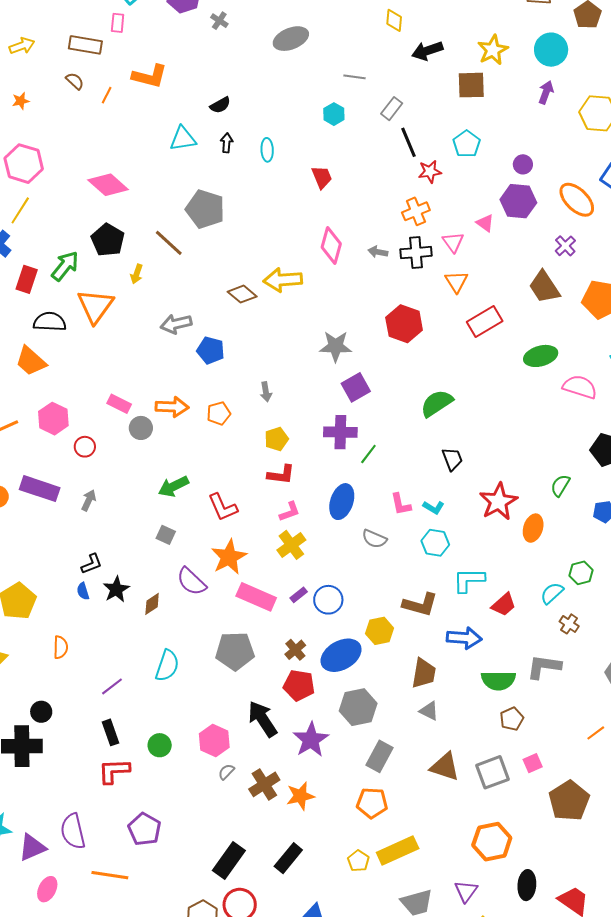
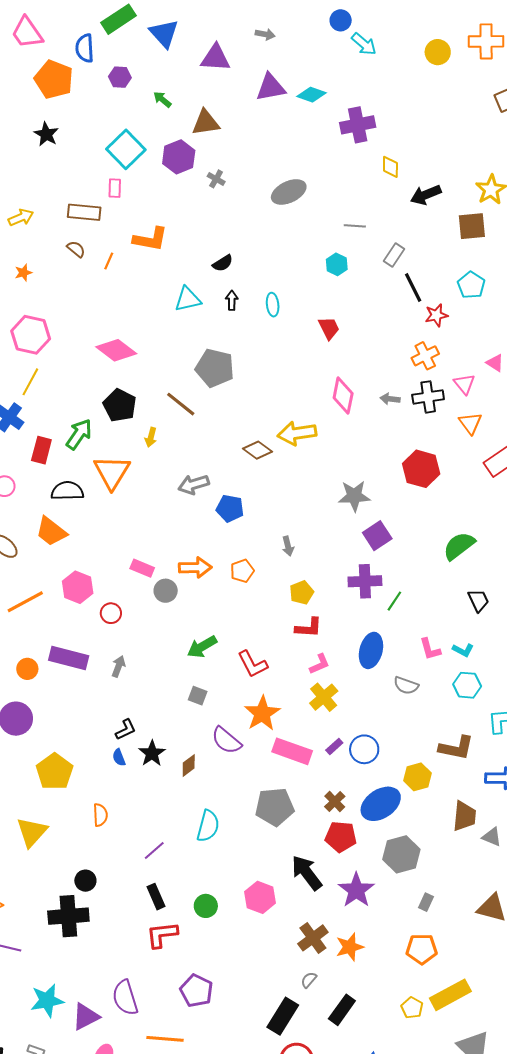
gray triangle: (429, 711) -> (492, 837), moved
gray rectangle: (380, 756) -> (426, 902), size x0.6
gray semicircle: (226, 772) -> (309, 980), moved

